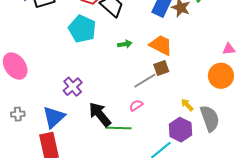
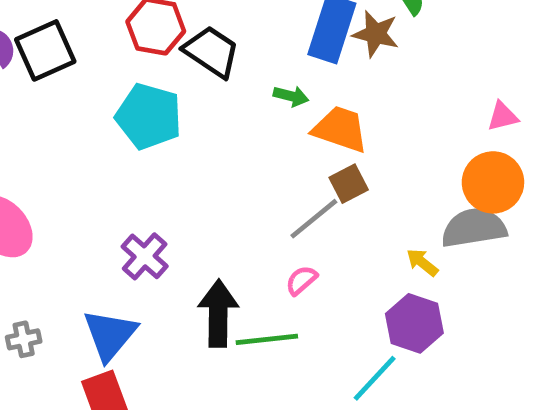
green arrow: (125, 44) -> (291, 96), moved, turned 32
black arrow: (100, 114) -> (218, 313), turned 48
gray semicircle: (210, 118) -> (474, 228), moved, turned -72

